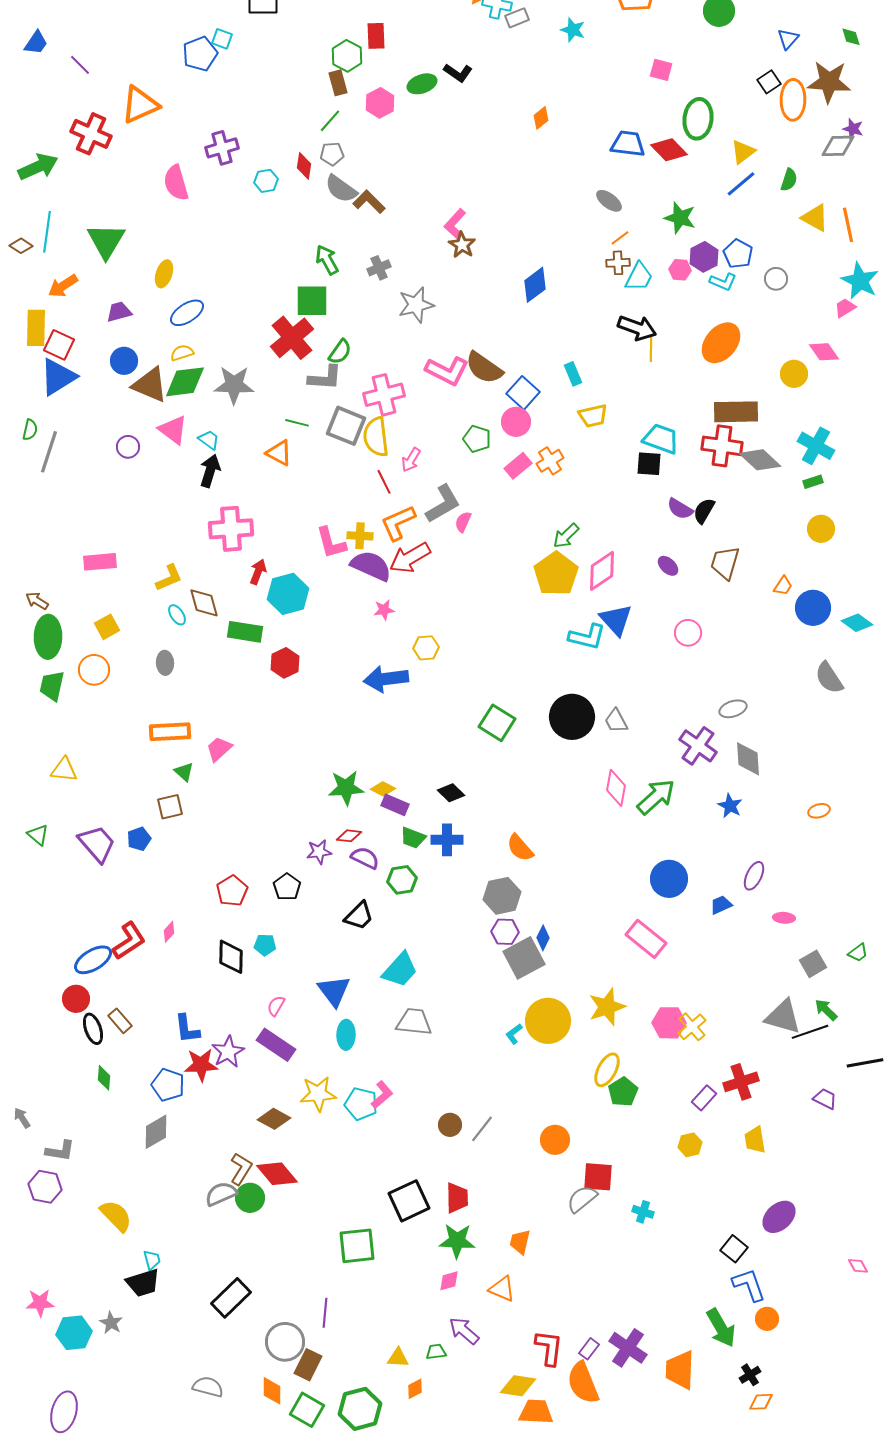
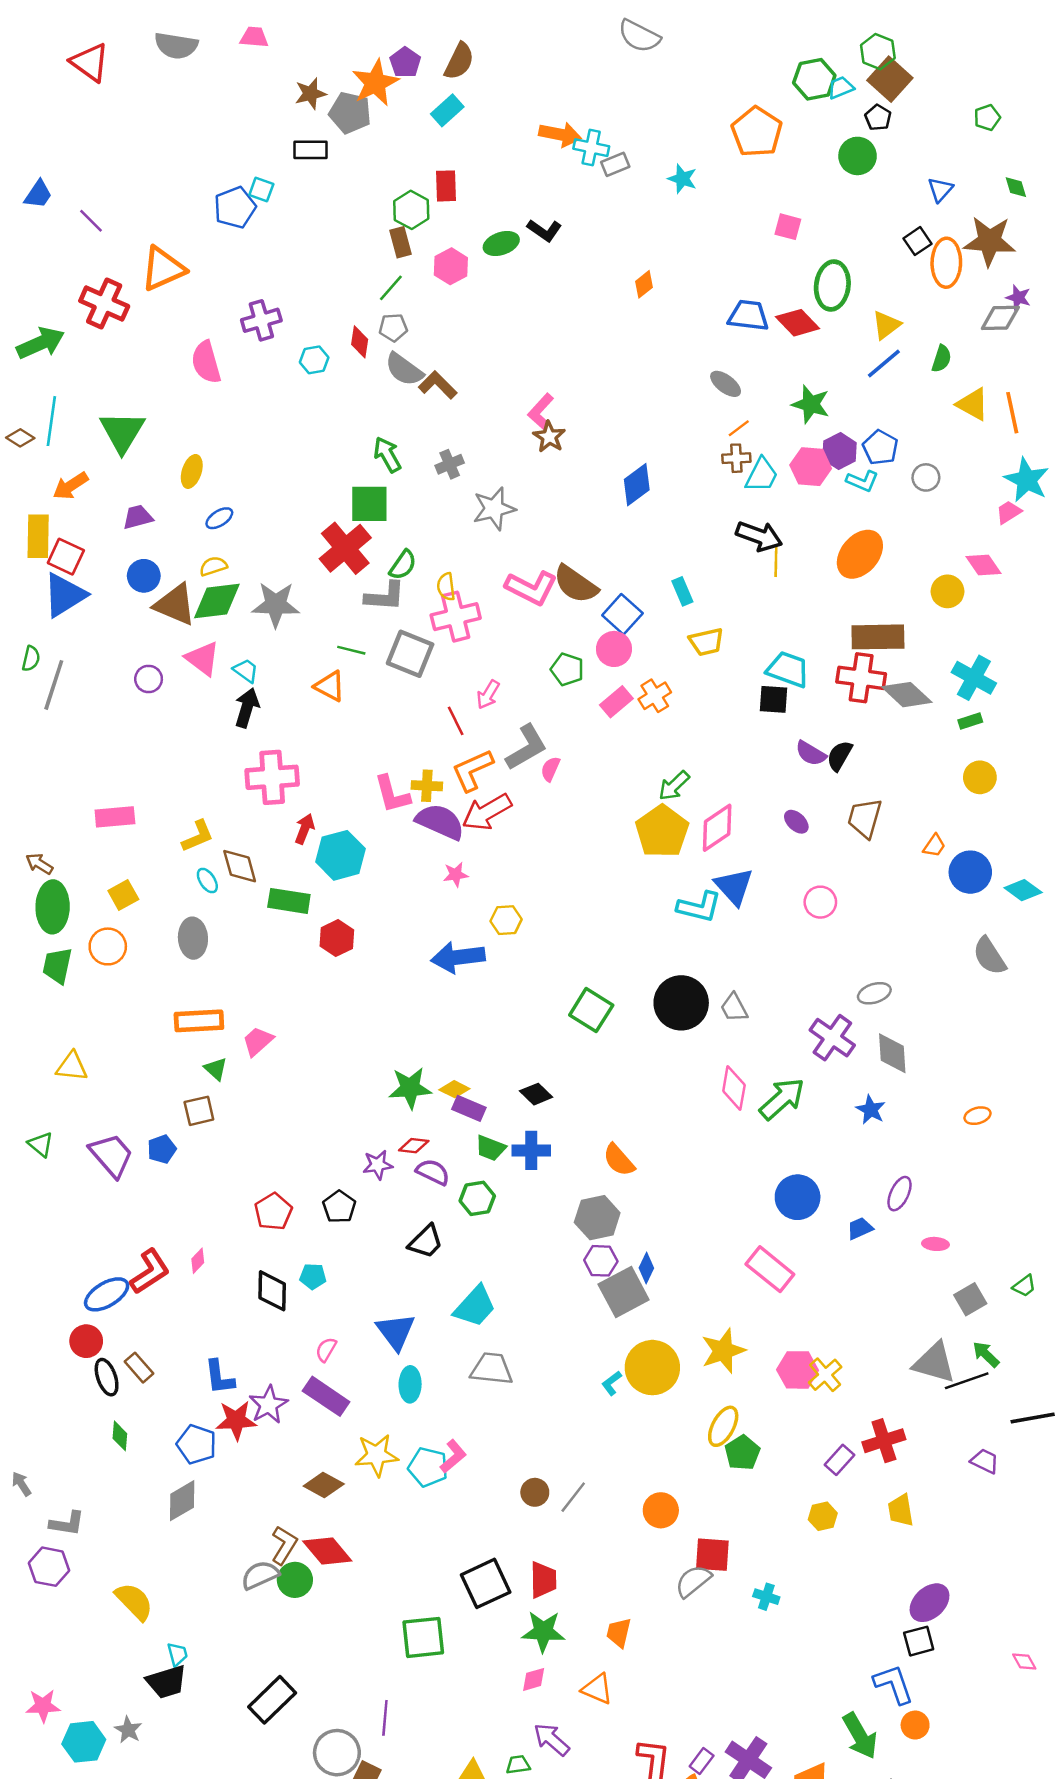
pink hexagon: (680, 270) -> (811, 467), size x1.5
blue ellipse: (187, 313) -> (219, 518), size x0.7
yellow semicircle: (376, 437) -> (446, 587), moved, size x0.6
gray ellipse: (165, 663) -> (193, 938), size x1.4
black square: (734, 1249) -> (919, 1641), moved, turned 36

